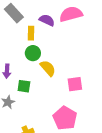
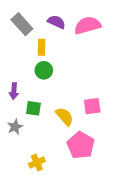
purple semicircle: (47, 20) -> (56, 22), moved
yellow semicircle: (48, 68) -> (65, 116), moved

